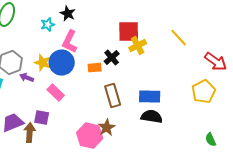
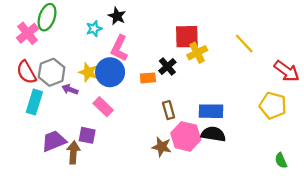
yellow pentagon: (204, 92) -> (273, 105), turned -30
brown rectangle: (113, 96) -> (169, 110), size x0.7
brown star: (107, 128) -> (162, 147), turned -30
pink hexagon: (90, 136) -> (186, 136), moved

